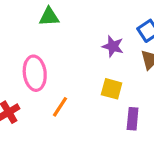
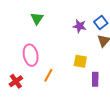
green triangle: (49, 17) -> (37, 18), turned -48
purple star: (113, 46) -> (80, 26), moved

